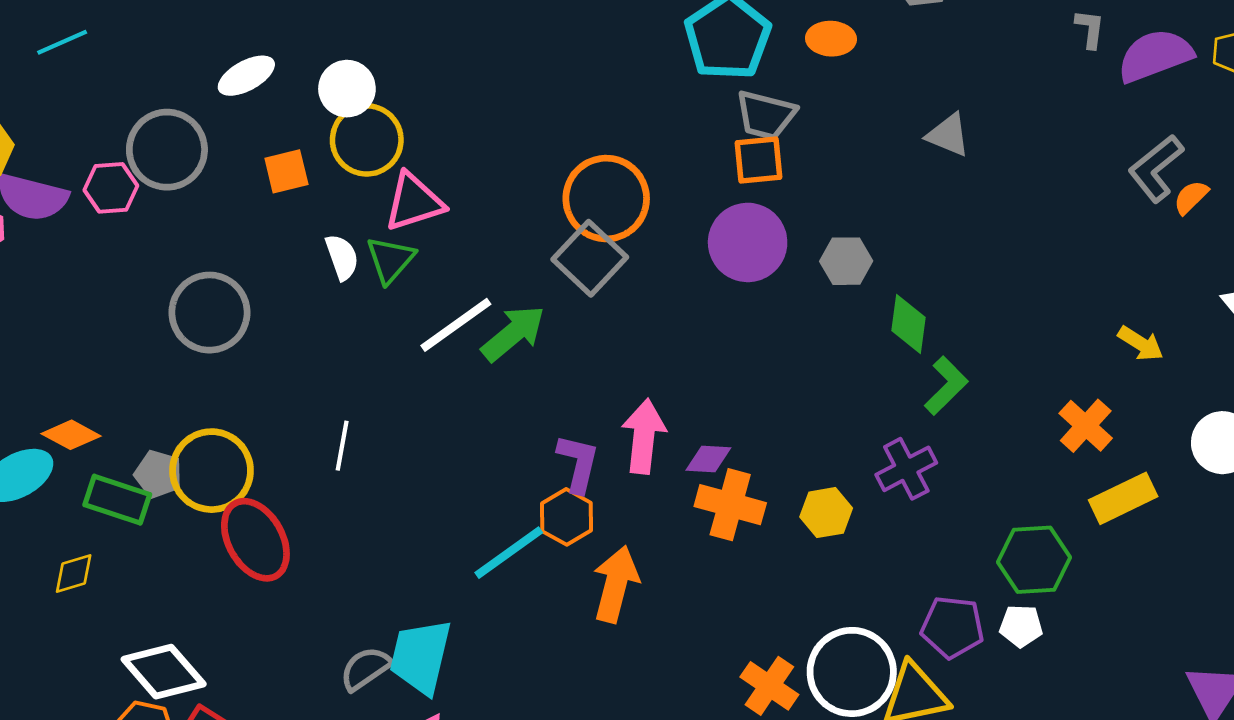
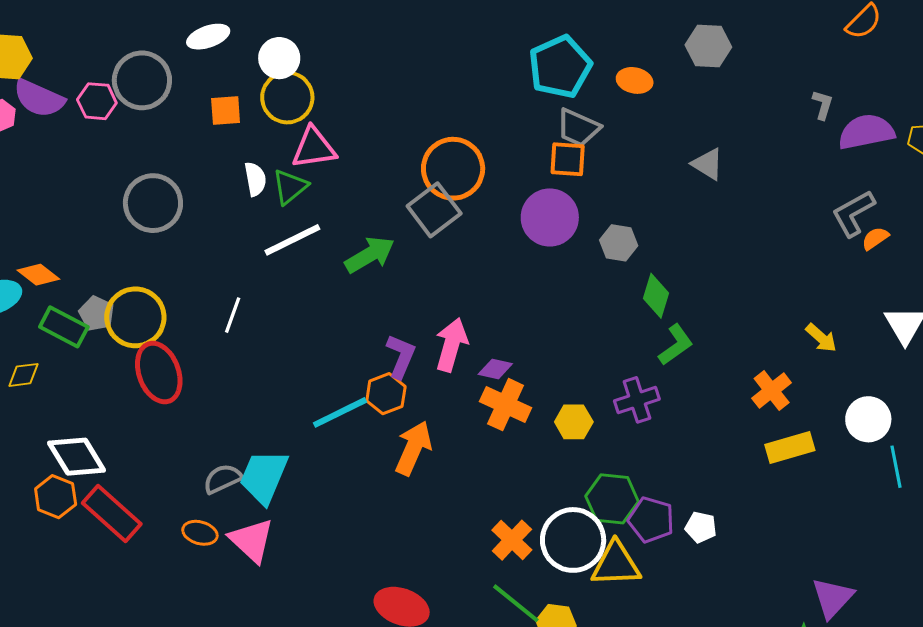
white line: (456, 325) -> (292, 240), moved
green hexagon: (1034, 560) -> (612, 499), moved

